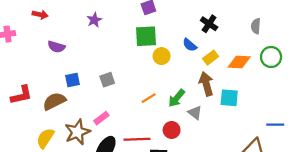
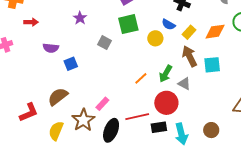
yellow circle: (162, 56) -> (155, 38), moved
blue square: (72, 80) -> (71, 64), moved
gray square: (107, 80) -> (105, 43), moved, turned -32
red L-shape: (21, 95) -> (29, 112), moved
red circle: (172, 130) -> (166, 103), size x1.5

